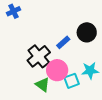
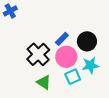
black circle: (87, 32) -> (87, 41), moved
pink circle: (57, 70) -> (66, 57), moved

